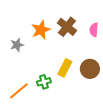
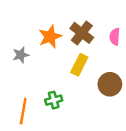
yellow rectangle: (65, 68) -> (79, 65), moved
orange line: (19, 91) -> (23, 111), turned -40

